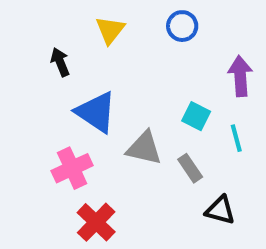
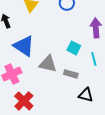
gray rectangle: (190, 168) -> (71, 74), turned -40

